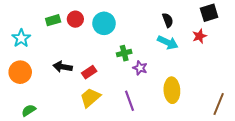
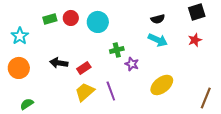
black semicircle: (168, 20) -> (158, 19), turned 96
red star: (200, 36) -> (195, 40), moved
yellow ellipse: (172, 90) -> (162, 85), turned 55
purple line: (129, 101) -> (111, 91), moved

